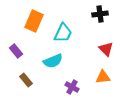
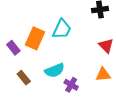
orange rectangle: (34, 21) -> (35, 38), moved
cyan semicircle: (53, 61) -> (55, 70), moved

